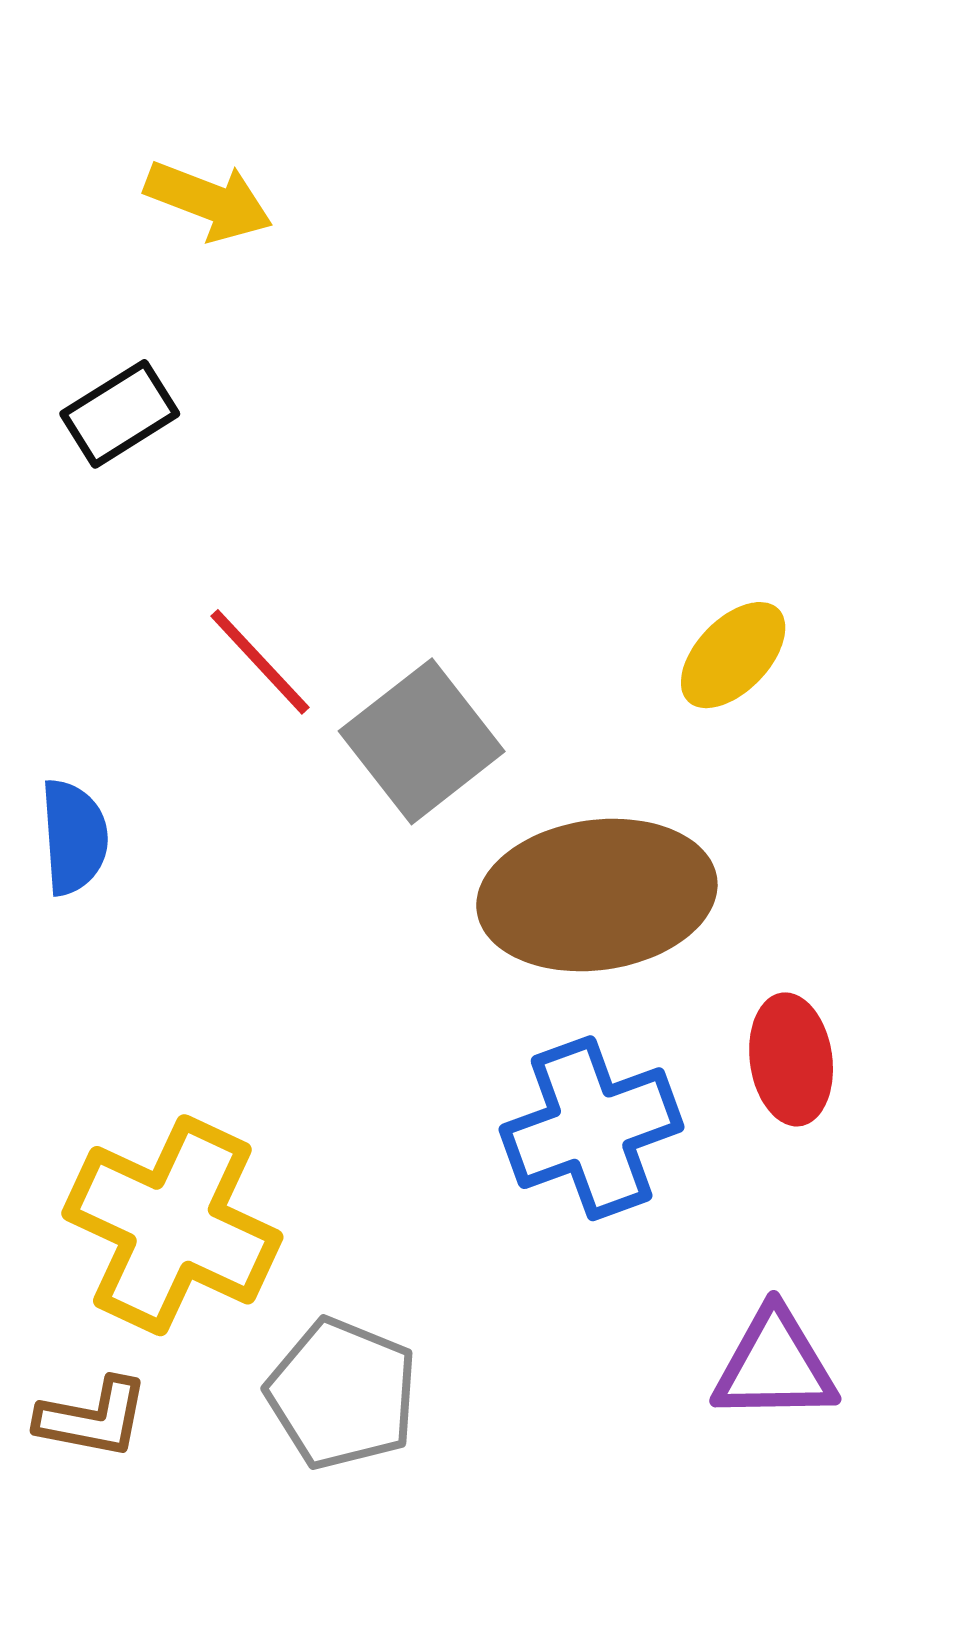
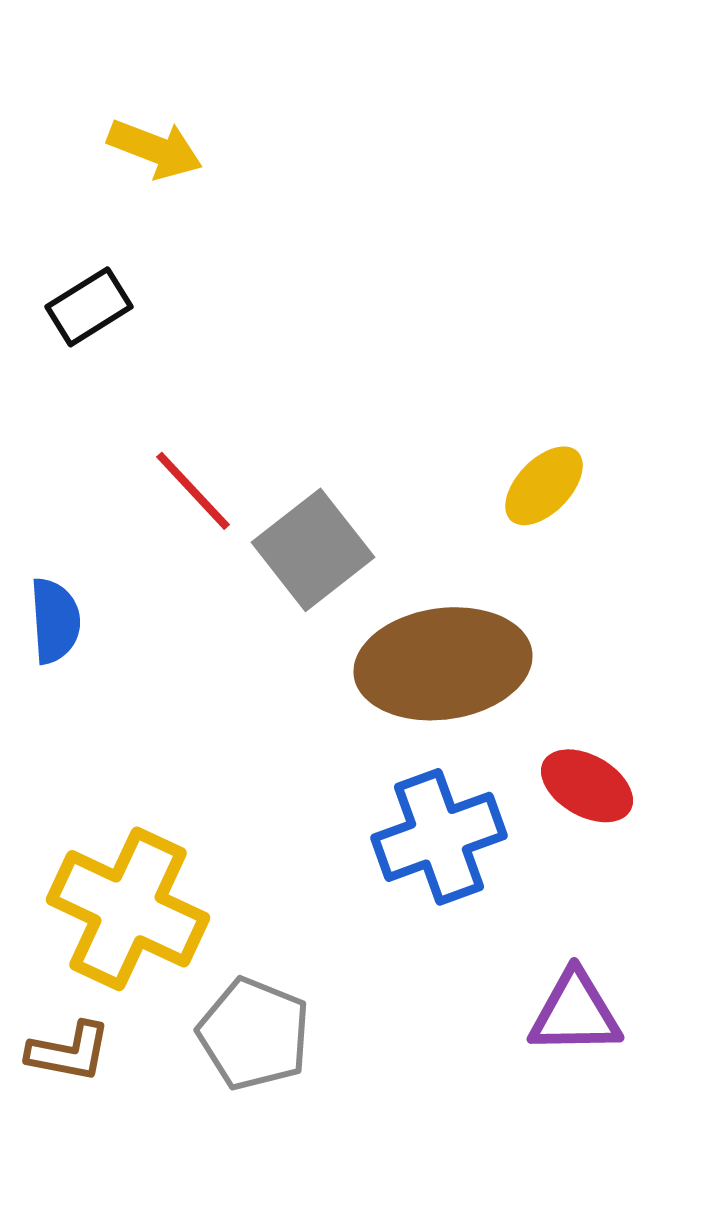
red ellipse: (791, 1059) -> (587, 786), turned -52

